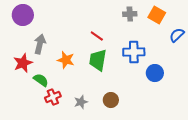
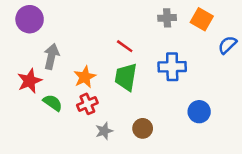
orange star: (66, 60) -> (85, 77), turned 30
blue circle: (155, 73) -> (199, 112), moved
red cross: (53, 97) -> (87, 104), moved

